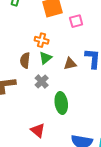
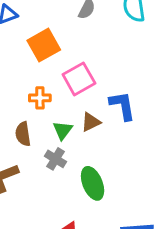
pink square: (76, 21) -> (79, 79), moved, size x1.5
green triangle: (45, 58) -> (63, 130), moved

